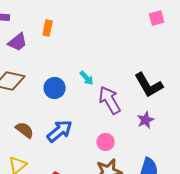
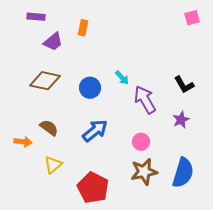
black L-shape: (149, 85) -> (184, 85), size x0.7
brown semicircle: (25, 130) -> (49, 128), moved

